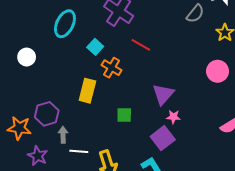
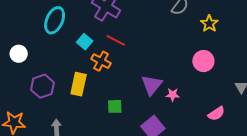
red line: (141, 45) -> (116, 40), moved
purple hexagon: (47, 114) -> (42, 86), moved
pink star: (173, 117) -> (173, 95), moved

